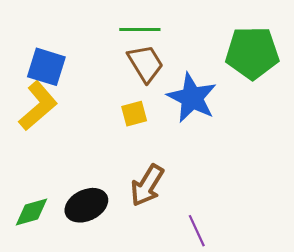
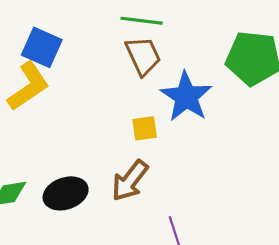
yellow square: (134, 114) -> (145, 128), moved

